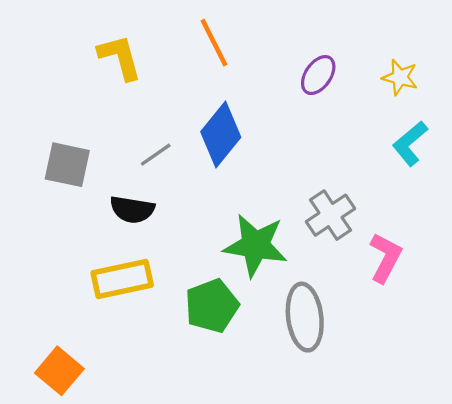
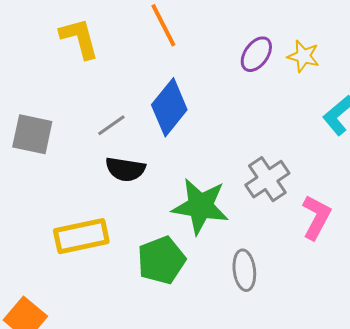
yellow star: (400, 77) -> (303, 56), moved
black semicircle: (132, 209) -> (125, 169), moved
gray ellipse: (305, 317) -> (244, 270), size x0.7

